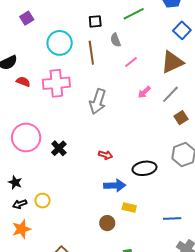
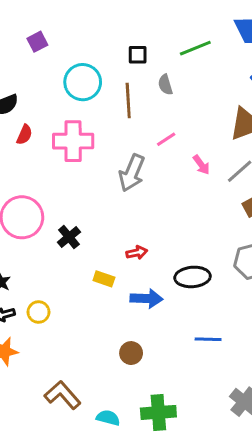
pink line: (131, 62) -> (166, 139), moved
red semicircle: (23, 82) -> (24, 135), turned 88
pink arrow: (144, 92) -> (201, 165), turned -88
red arrow: (105, 155) -> (137, 253), turned -32
yellow rectangle: (129, 207) -> (104, 279), moved
blue line: (172, 219) -> (208, 339), moved

